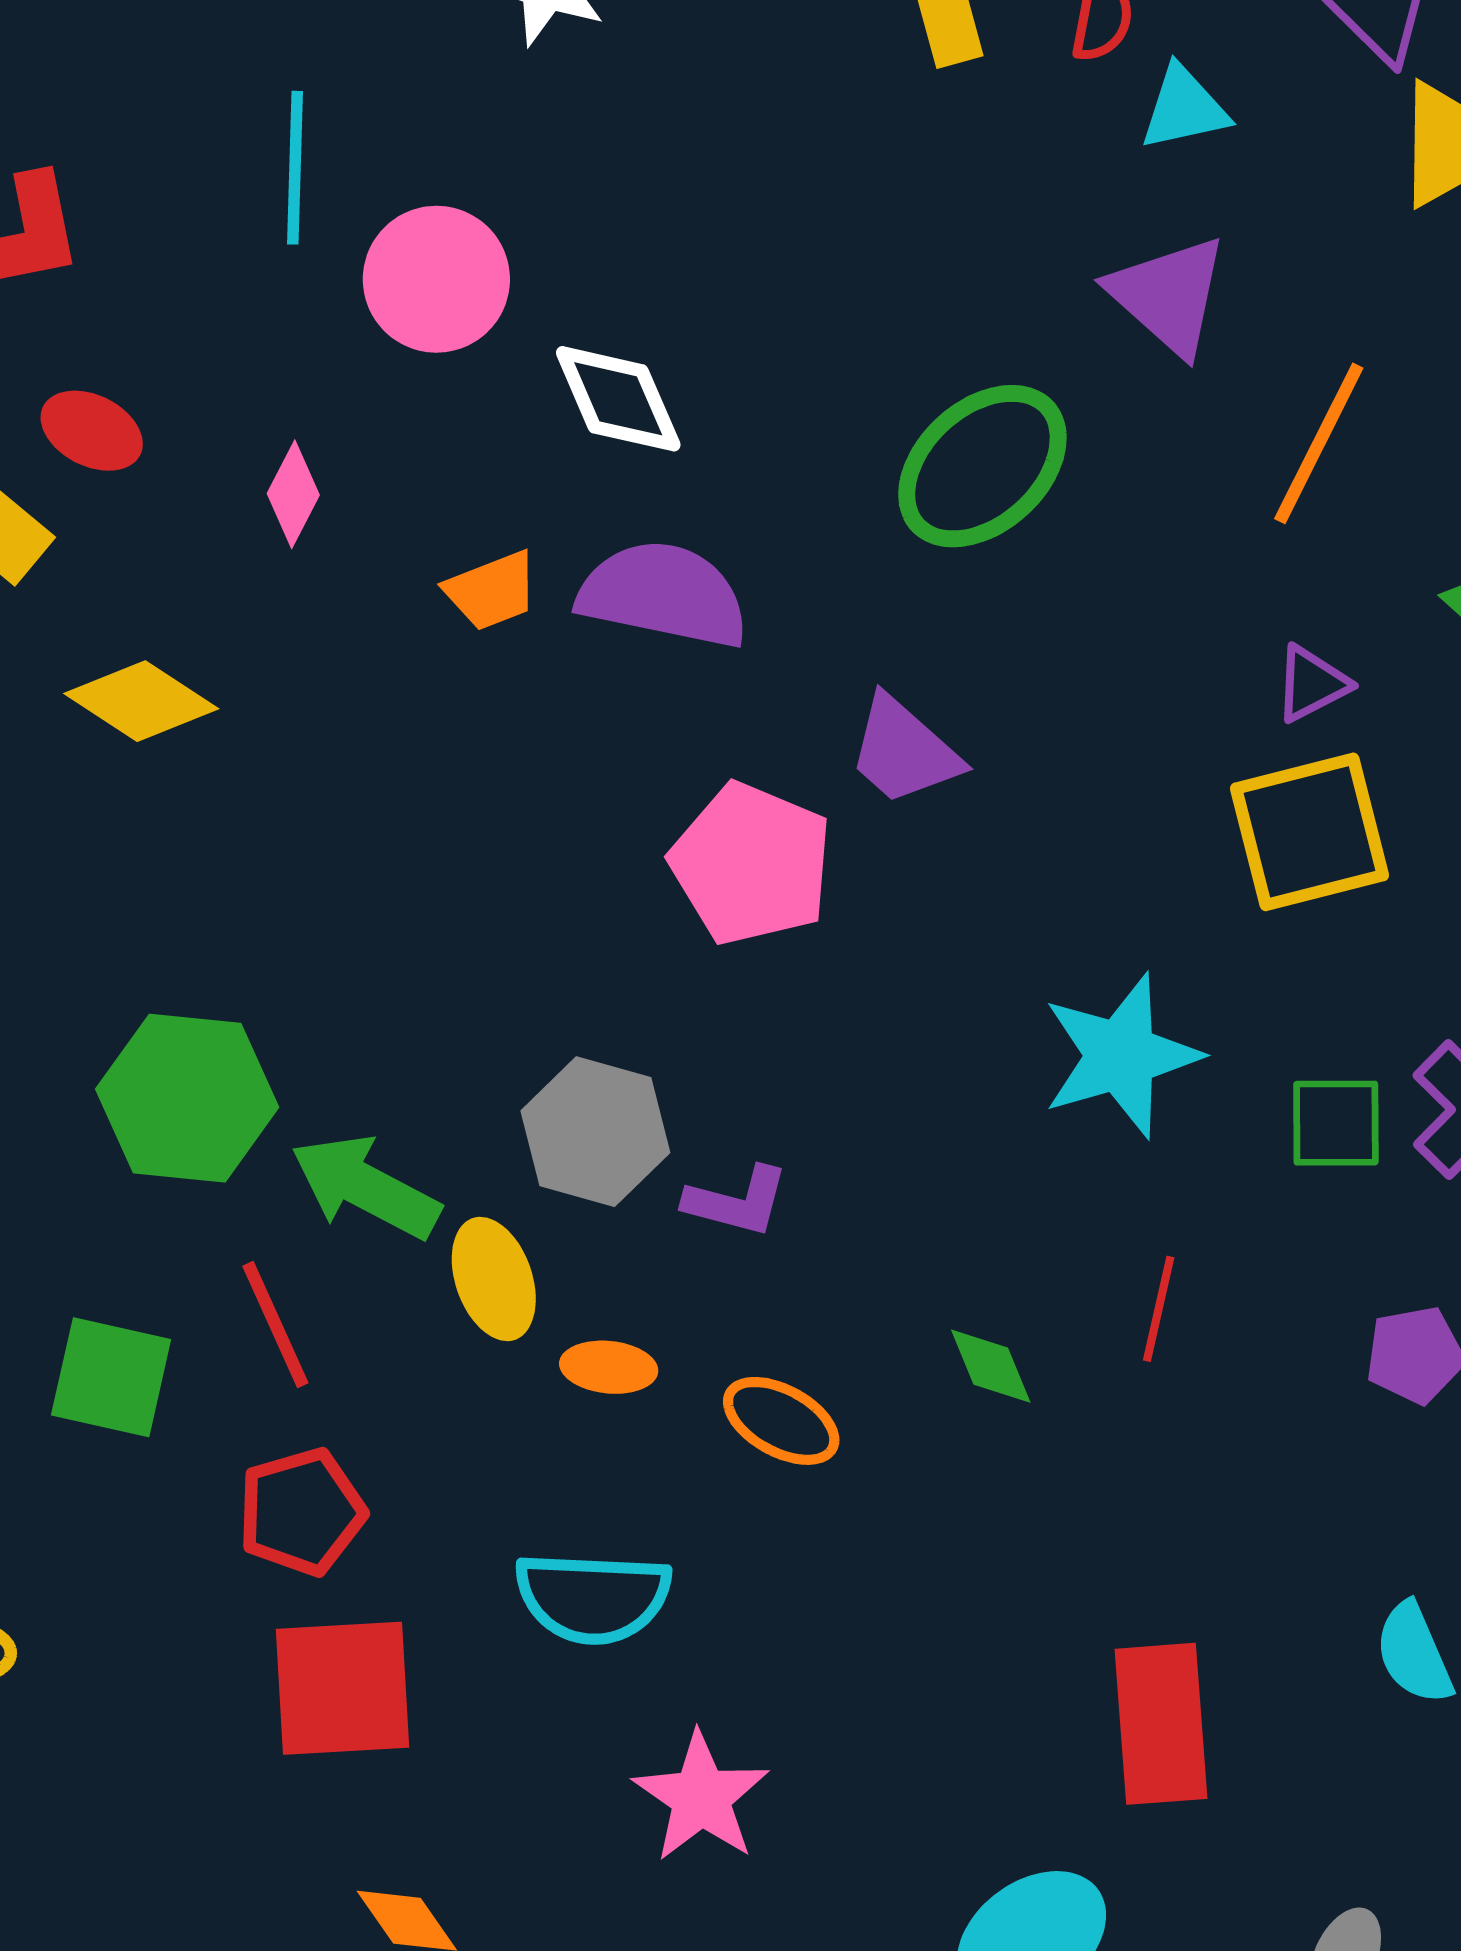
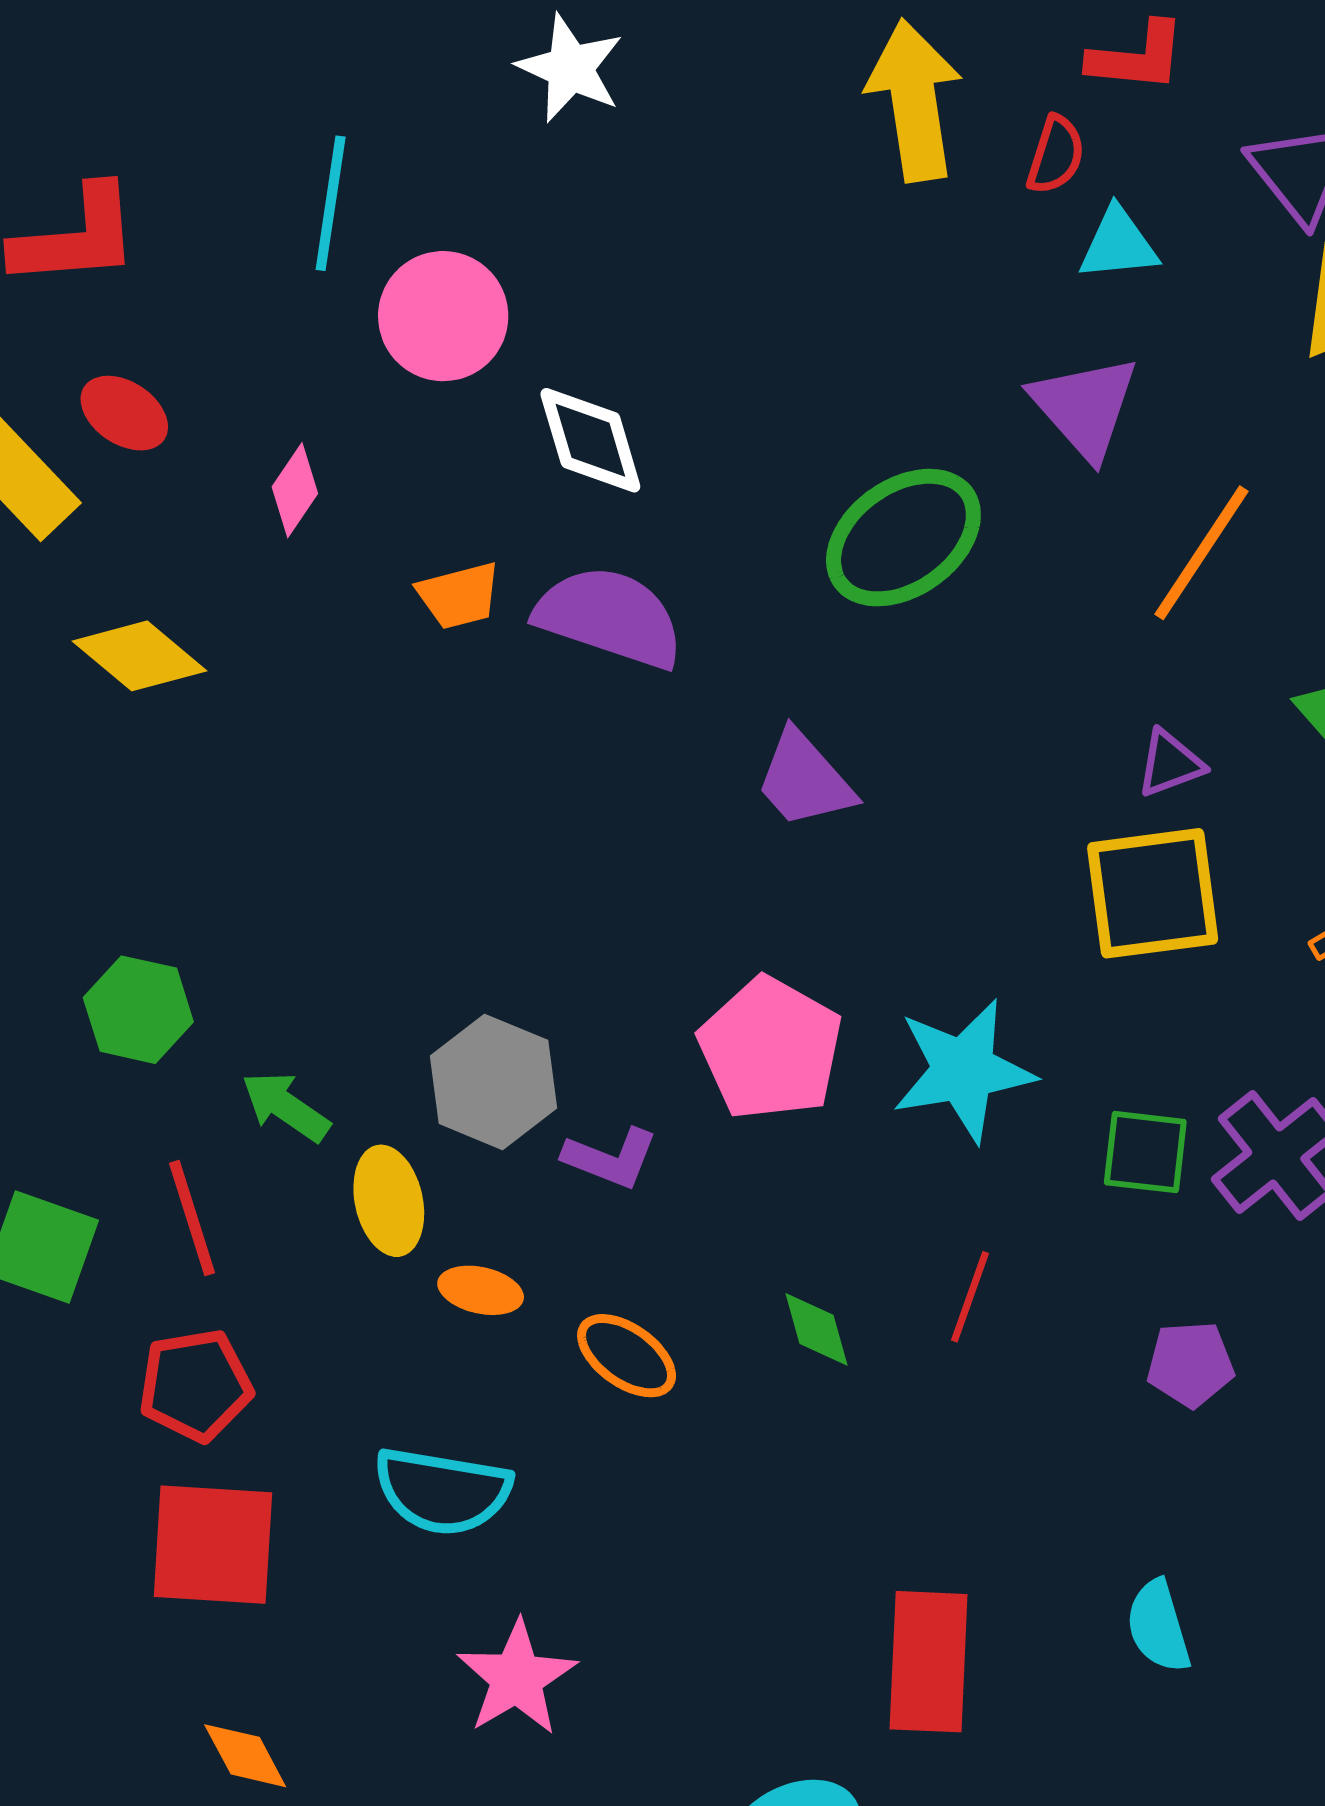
pink pentagon: (751, 864) -> (770, 1049), moved
green hexagon: (187, 1098) -> (138, 1010), size x0.7
green arrow: (365, 1187) -> (286, 1107), size x0.7

